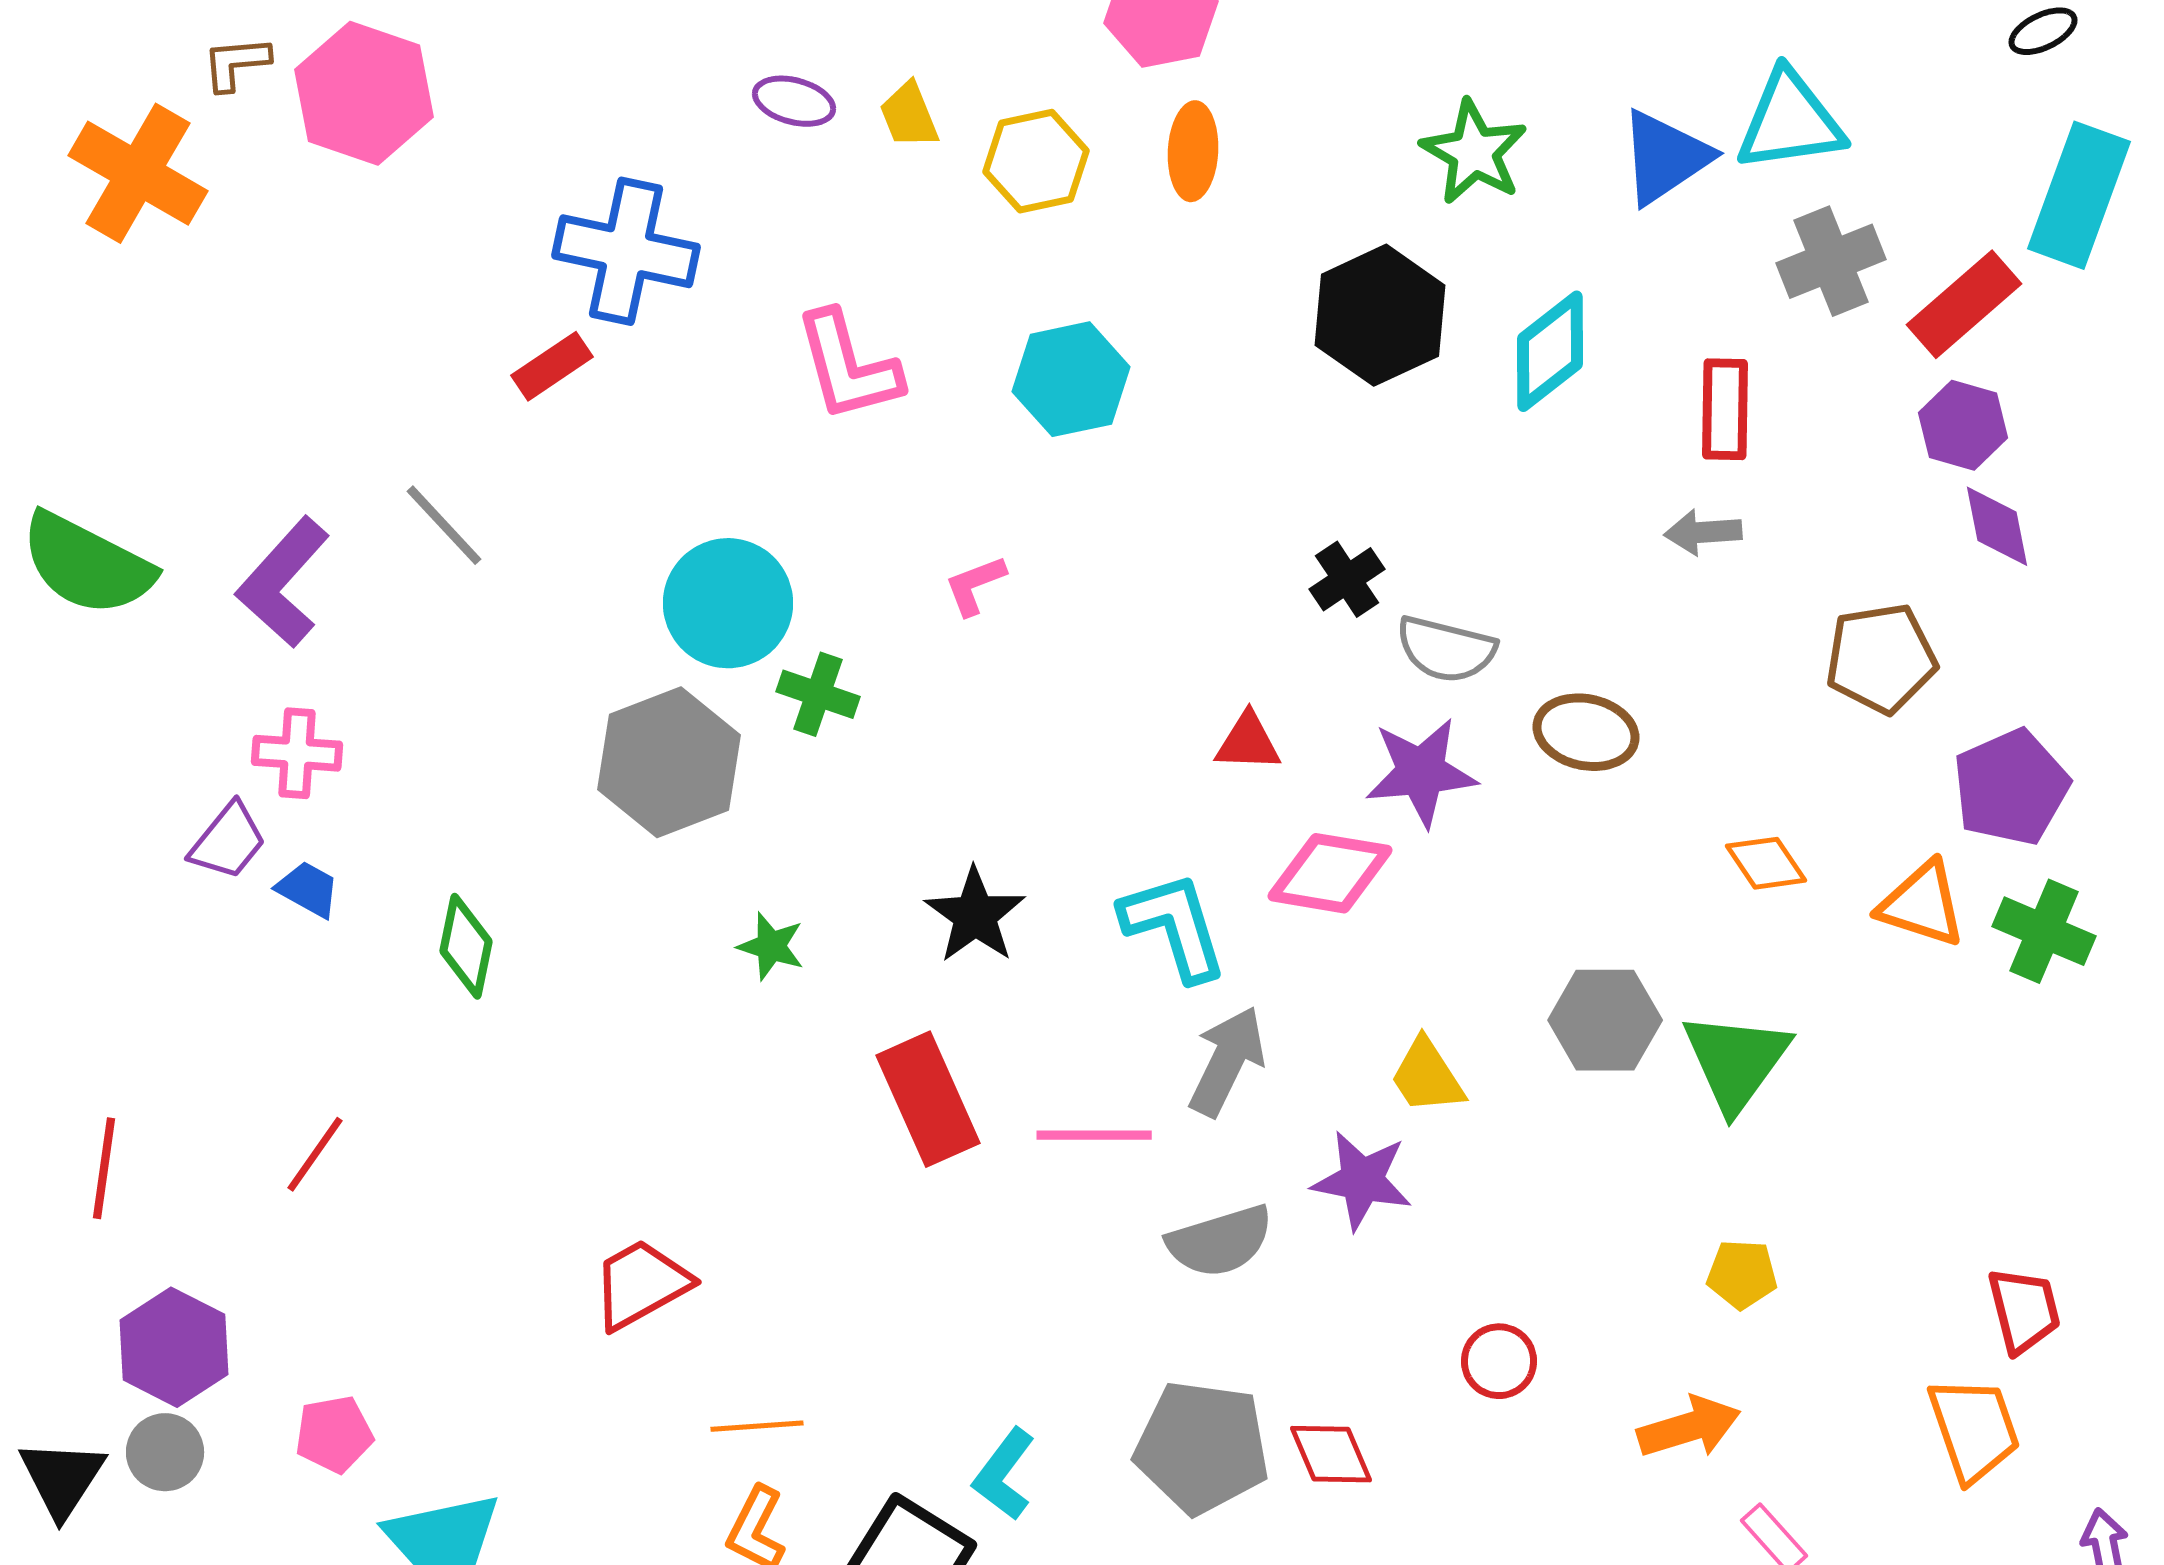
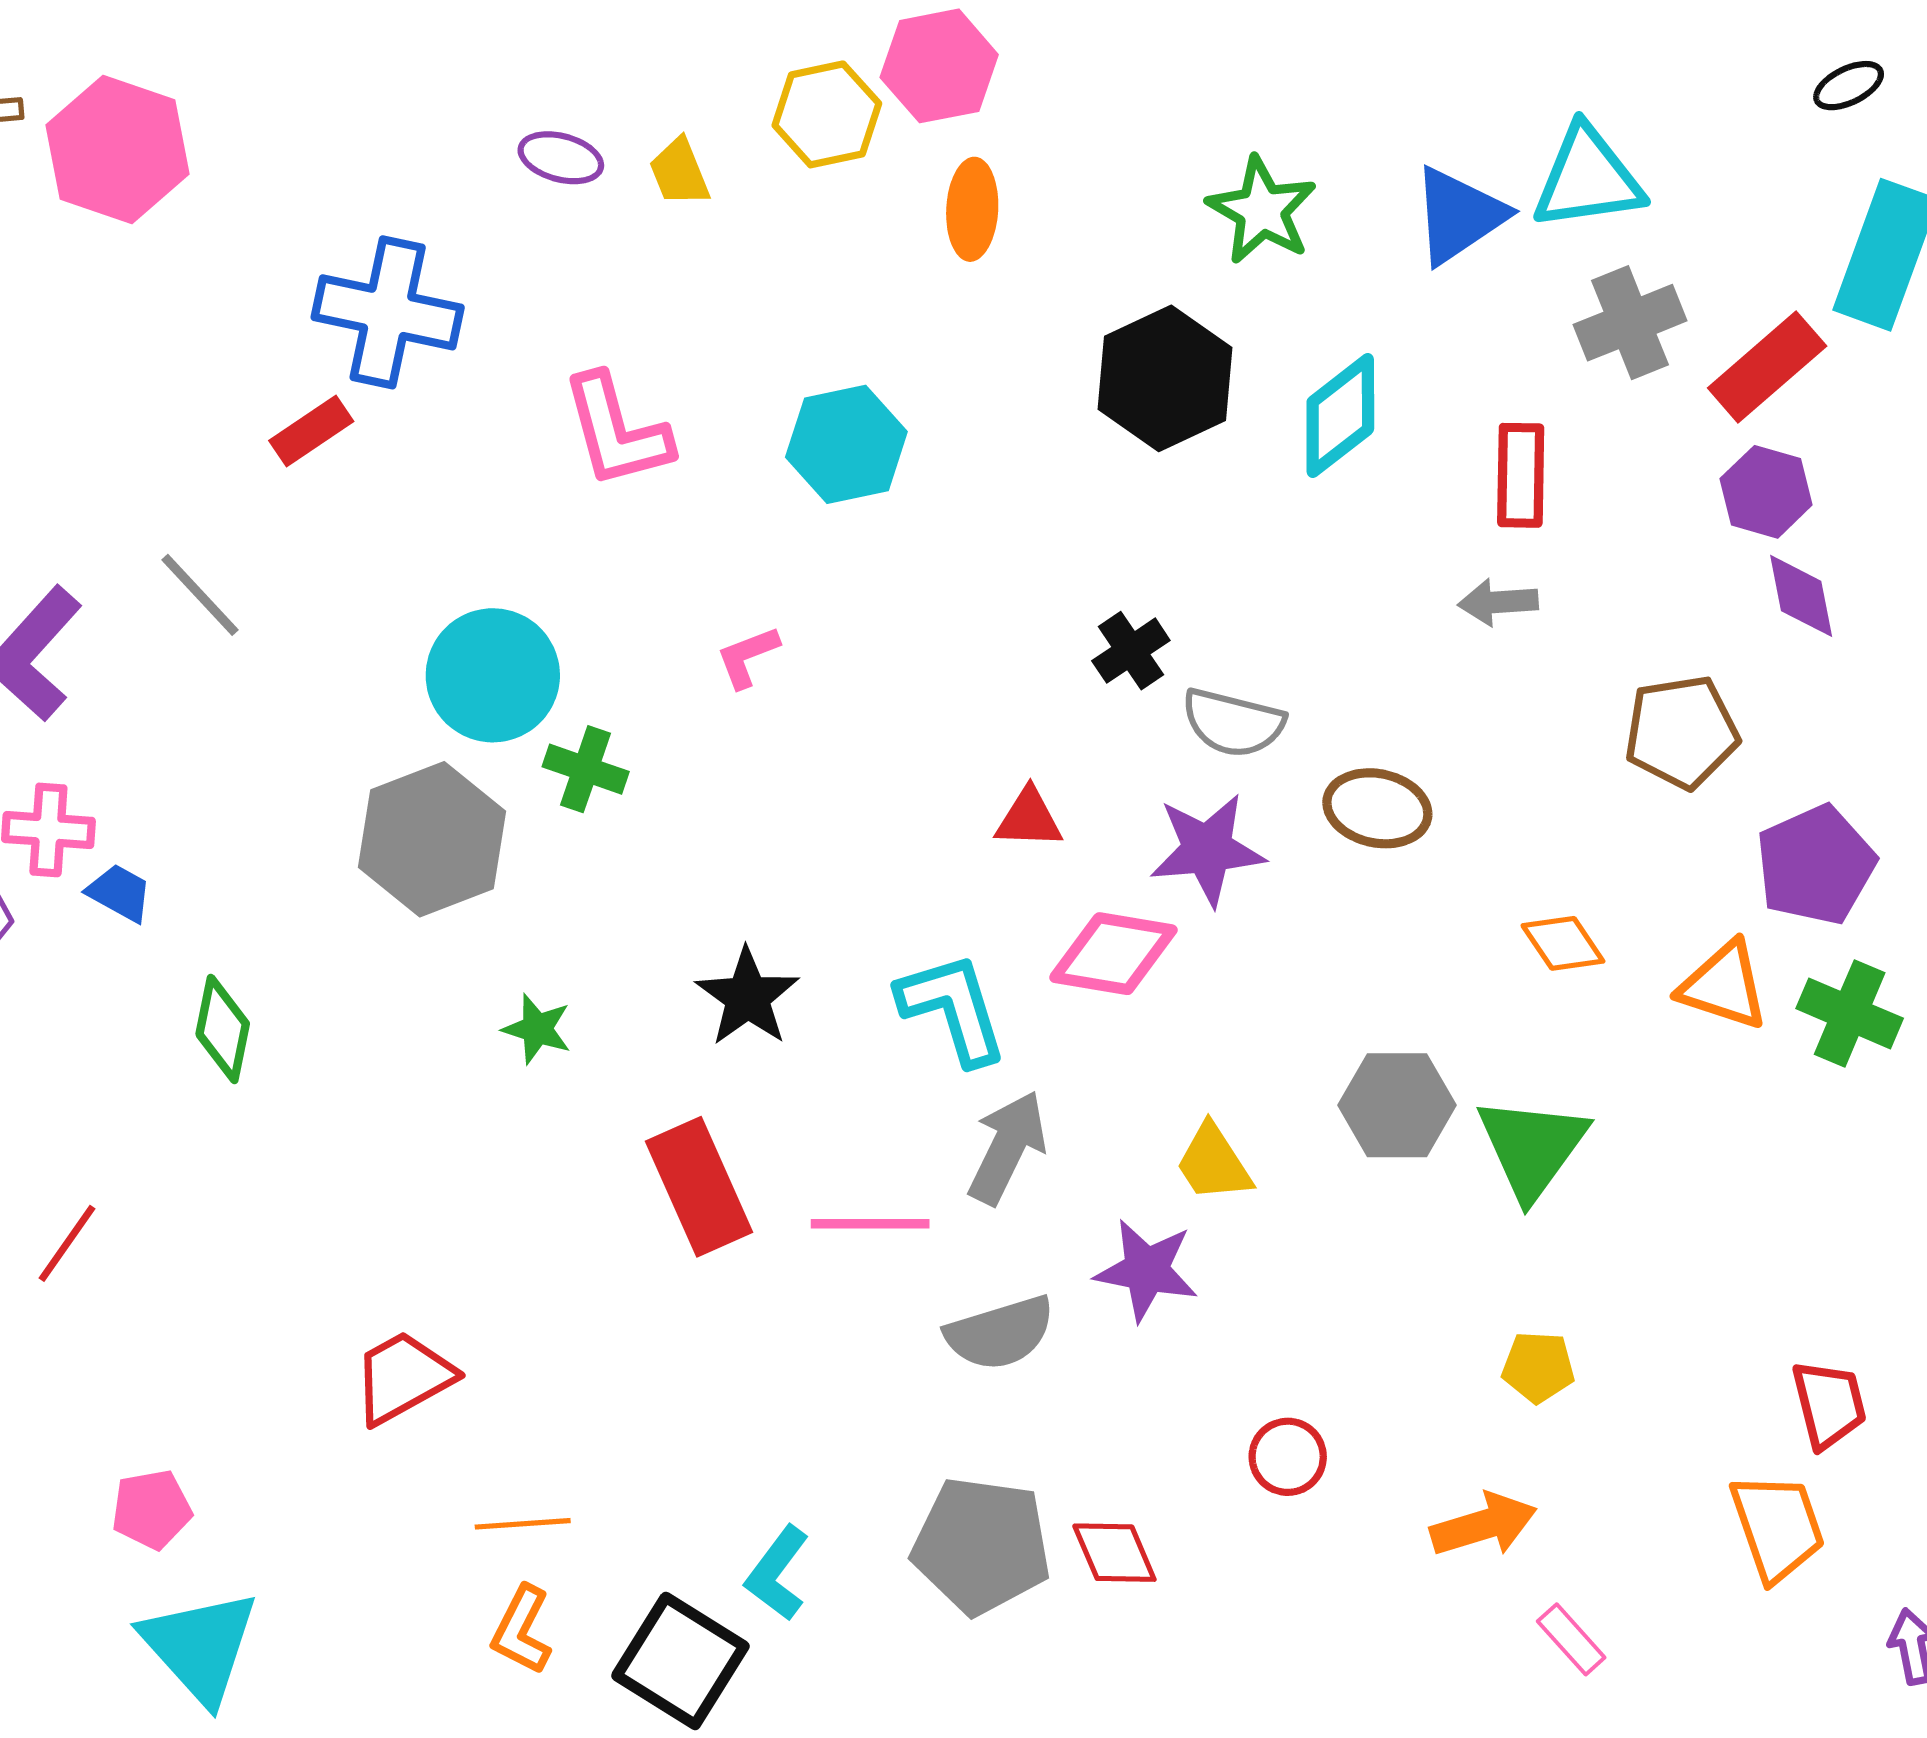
yellow hexagon: (1036, 161) -> (827, 114), moved
blue trapezoid: (308, 889) -> (120, 893), moved
pink pentagon: (334, 1434) -> (152, 1509), moved

